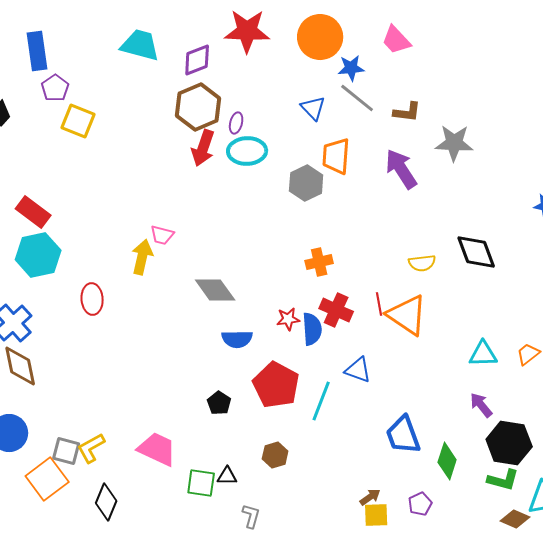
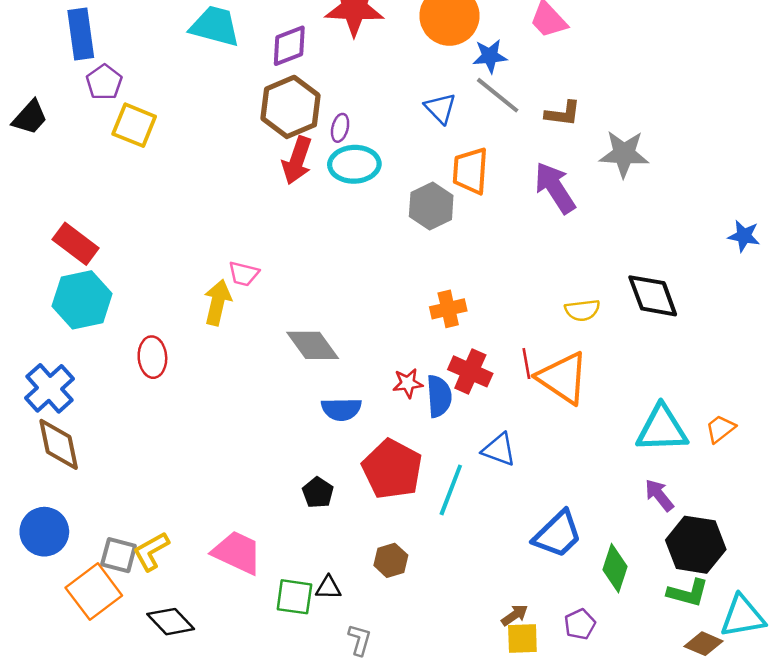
cyan triangle: (483, 354) -> (662, 429), size x1.4
blue trapezoid: (403, 435) -> (558, 534), turned -114
black diamond: (106, 502) -> (171, 622), turned -66

